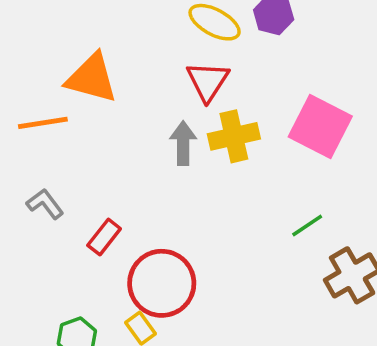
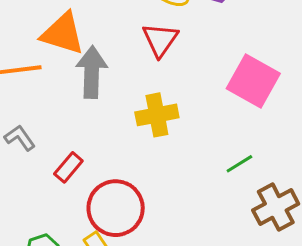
yellow cross: (234, 136) -> (157, 115), moved
gray arrow: (183, 143) -> (92, 72), moved, size x1.4

